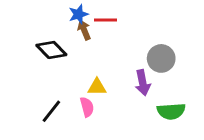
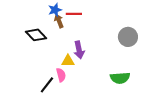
gray circle: (161, 58) -> (128, 37), moved
purple arrow: (143, 83) -> (79, 50), moved
black line: (51, 111) -> (47, 85), moved

